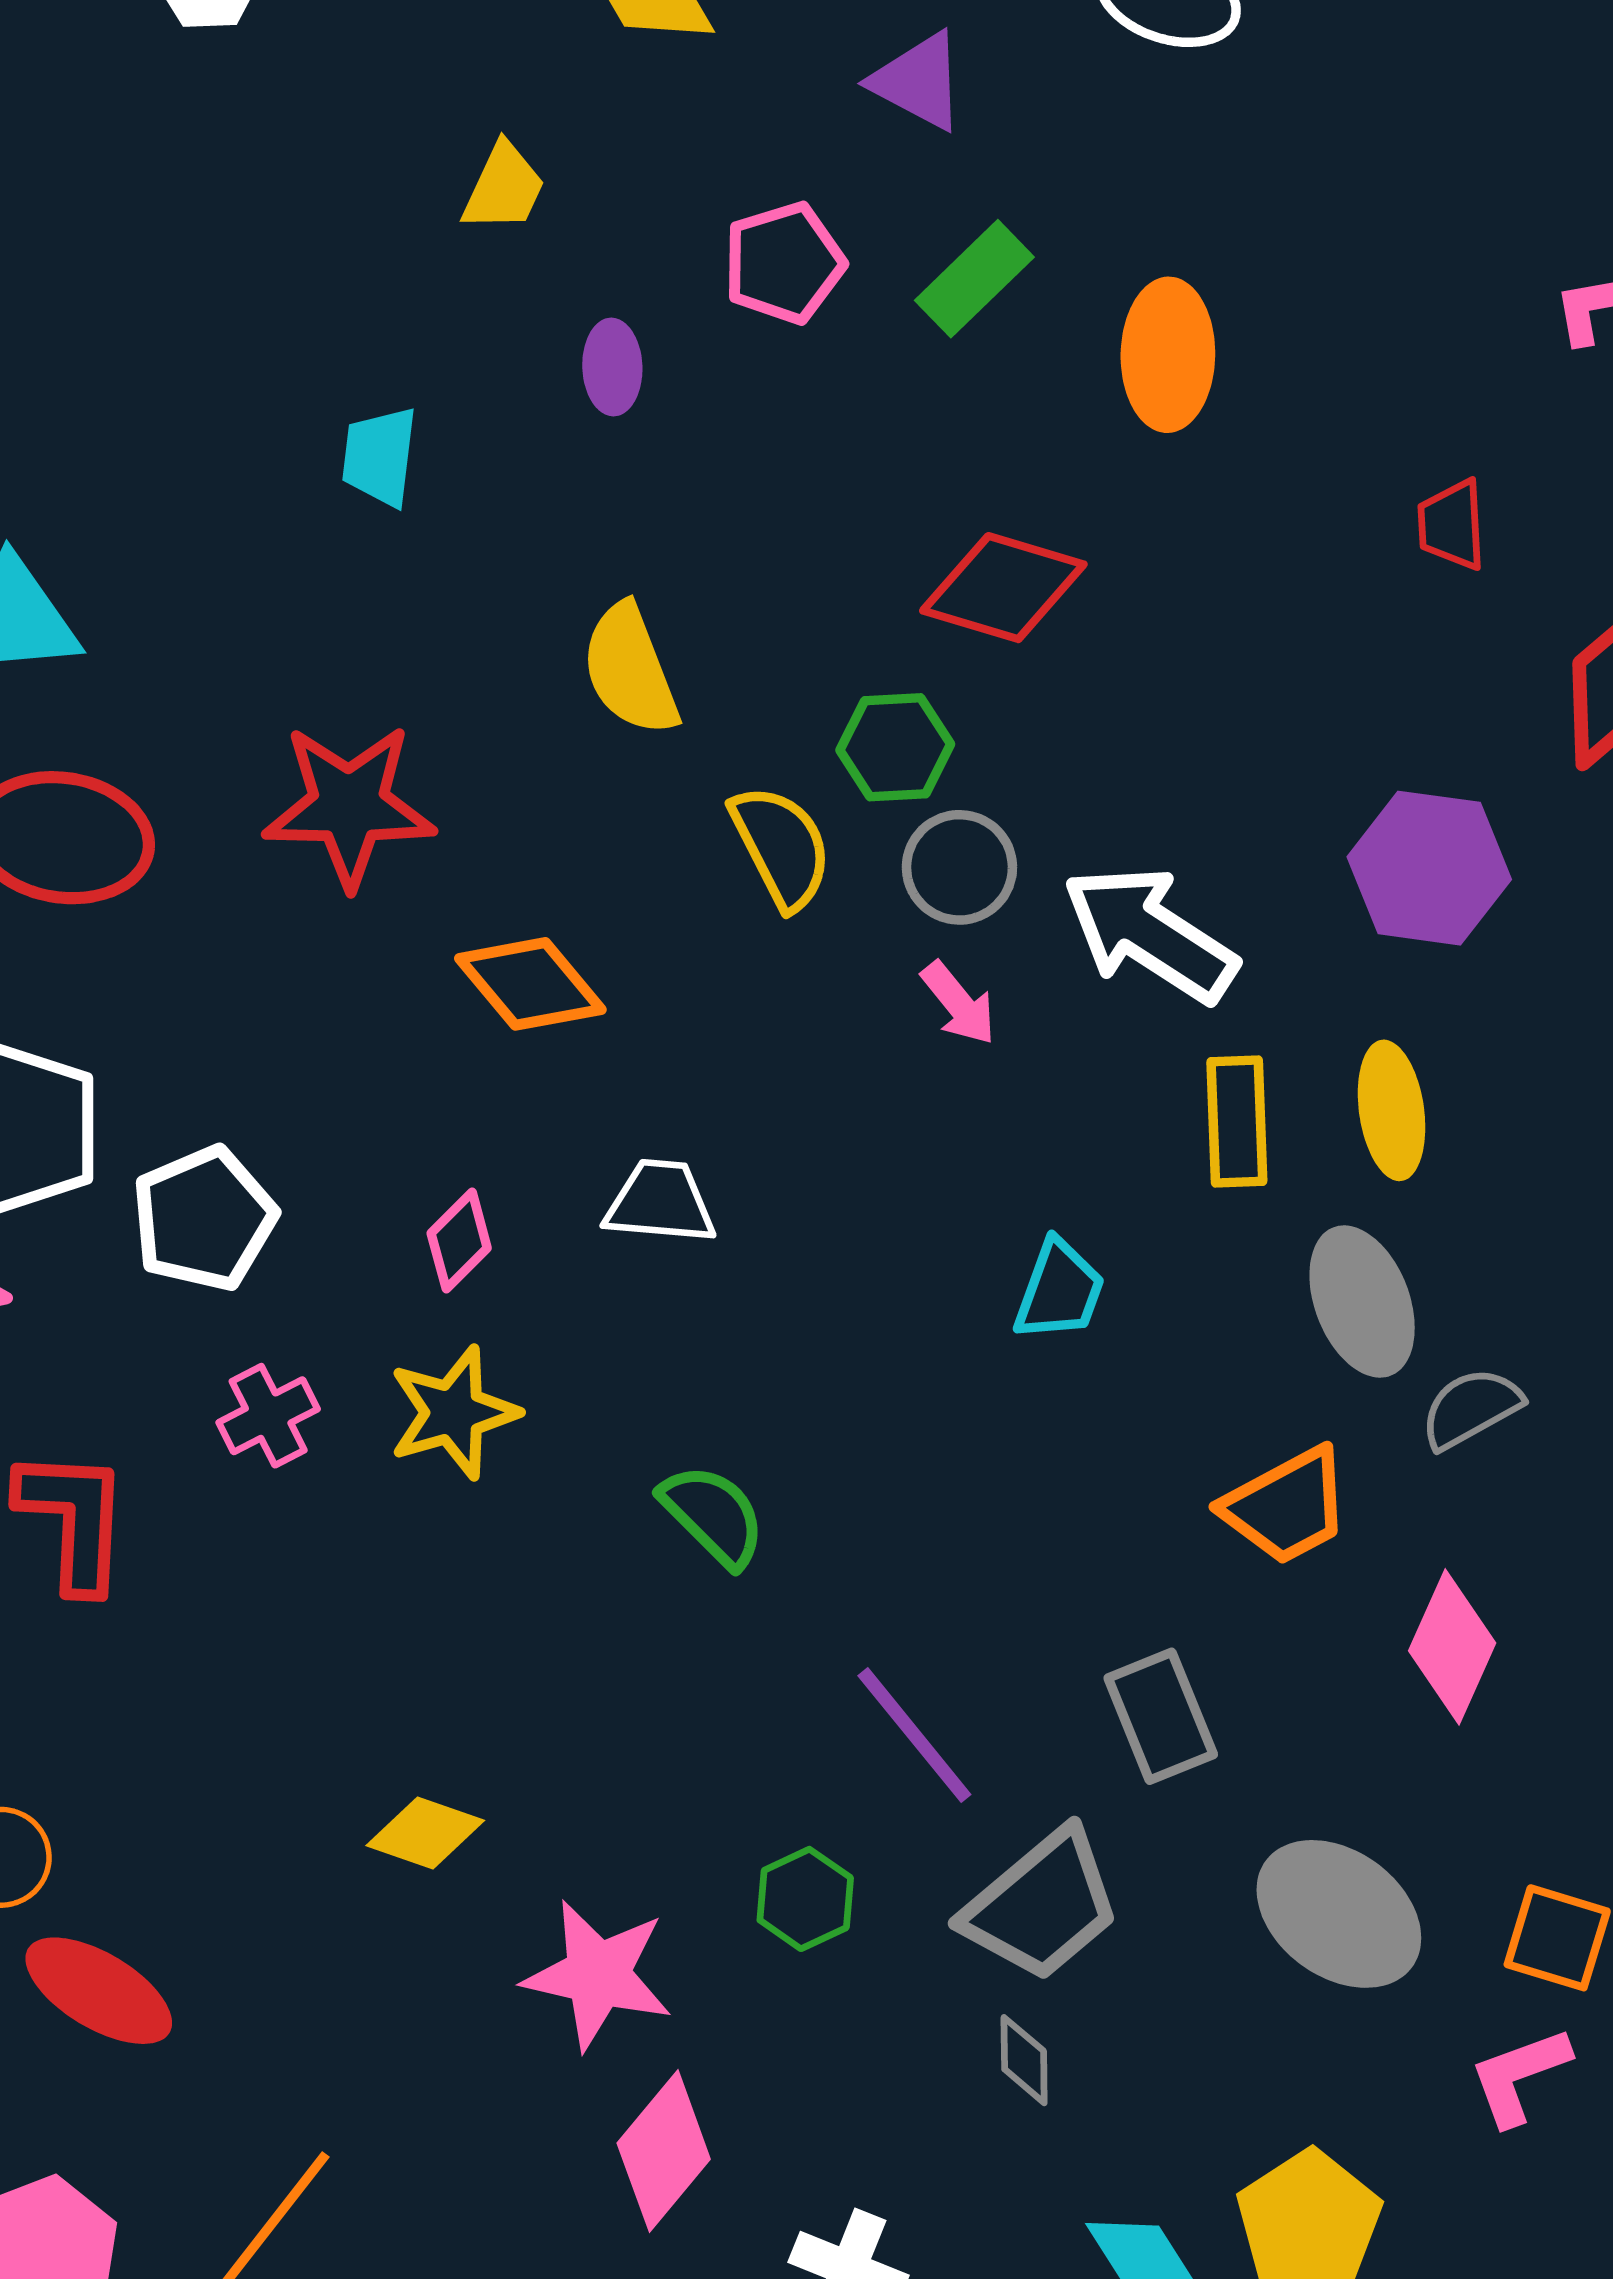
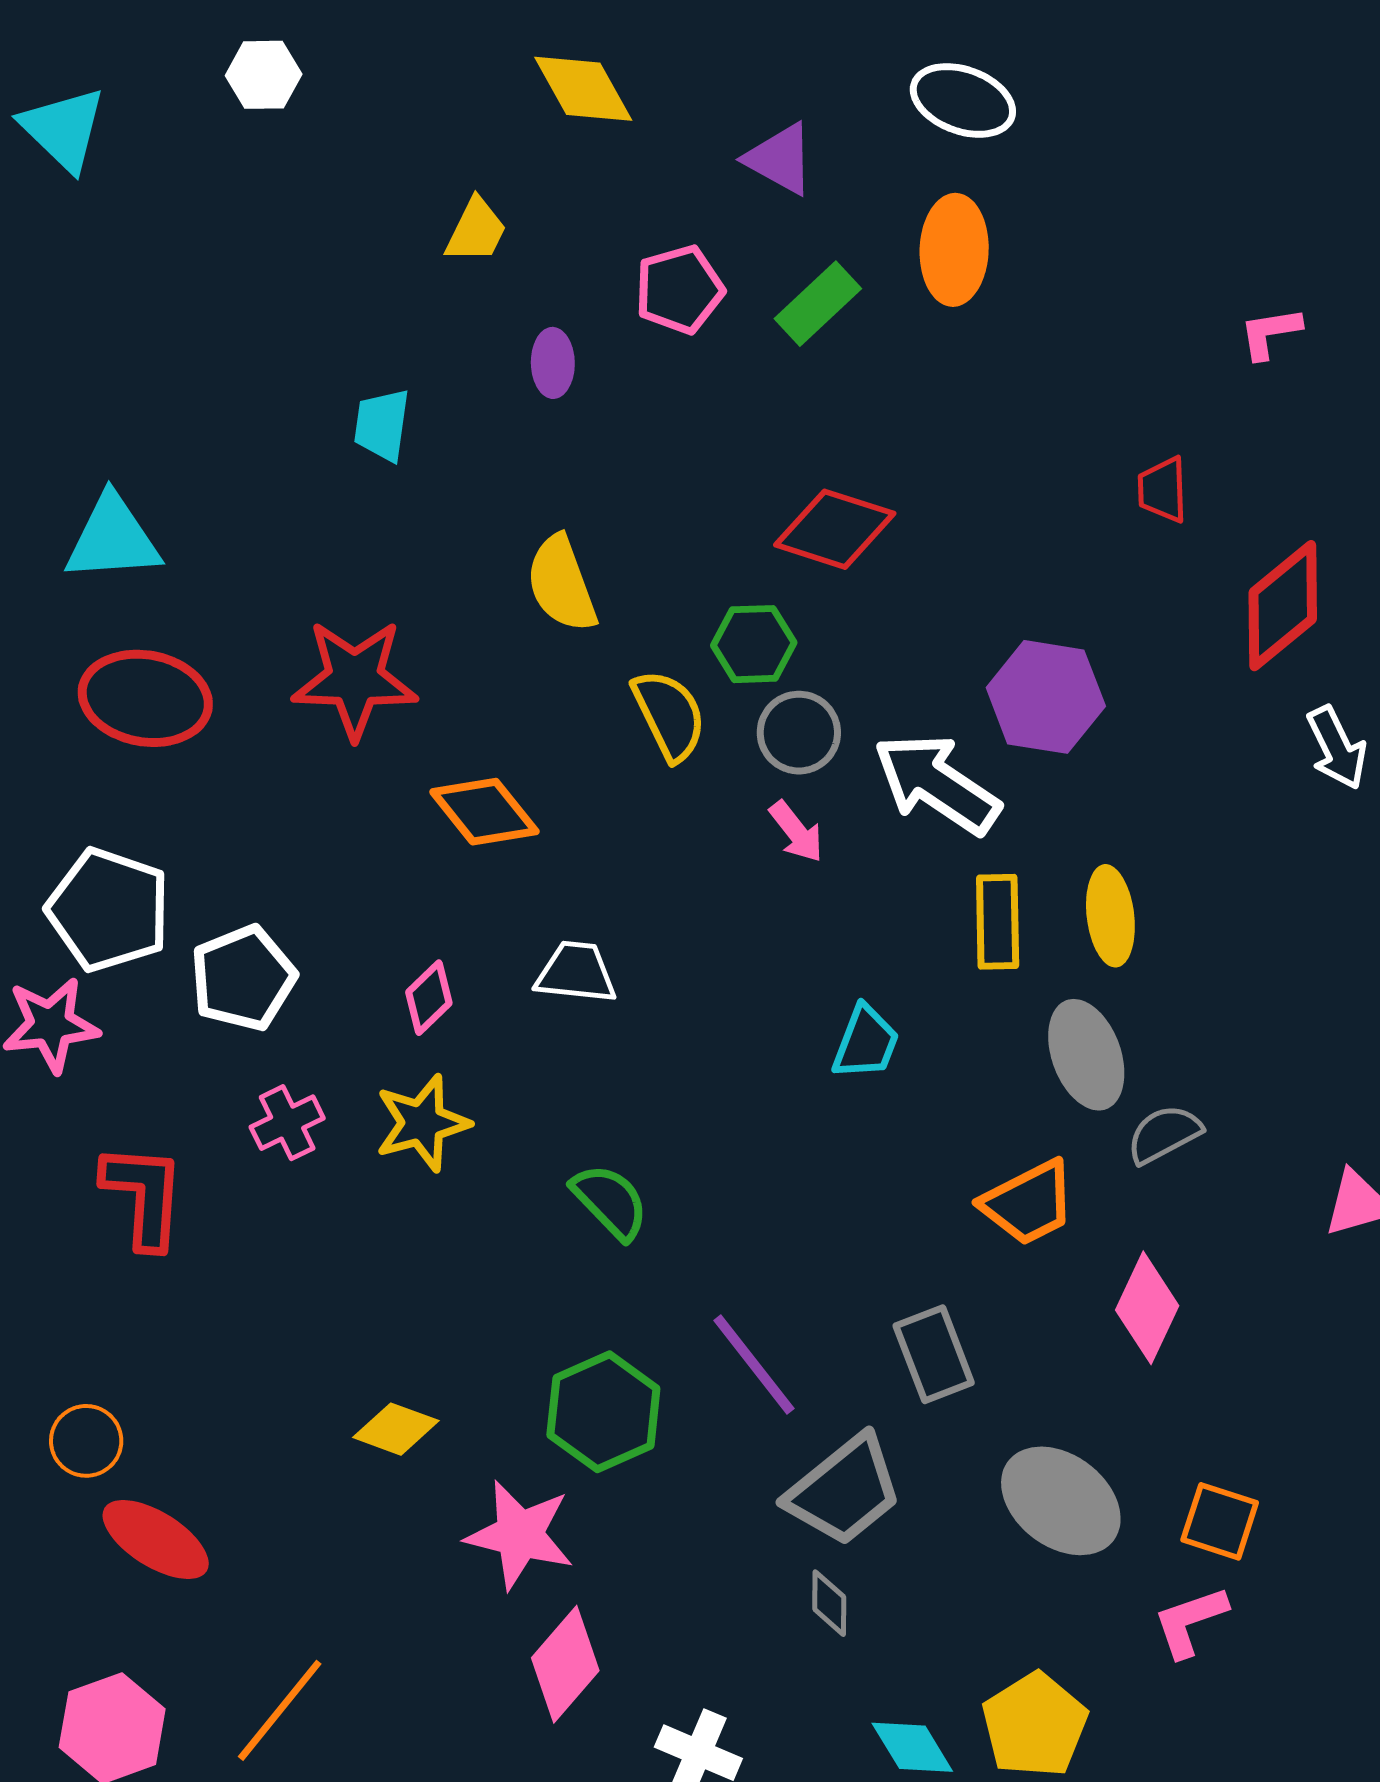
orange ellipse: (1168, 355) -> (954, 250), moved
purple hexagon: (1429, 868) -> (1046, 697), moved
green hexagon: (805, 1899) -> (603, 1412), moved, size x1.6

